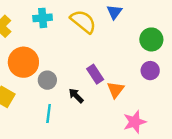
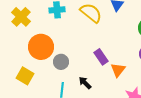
black arrow: (76, 96) -> (85, 83), moved

